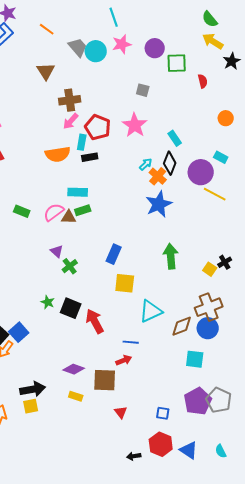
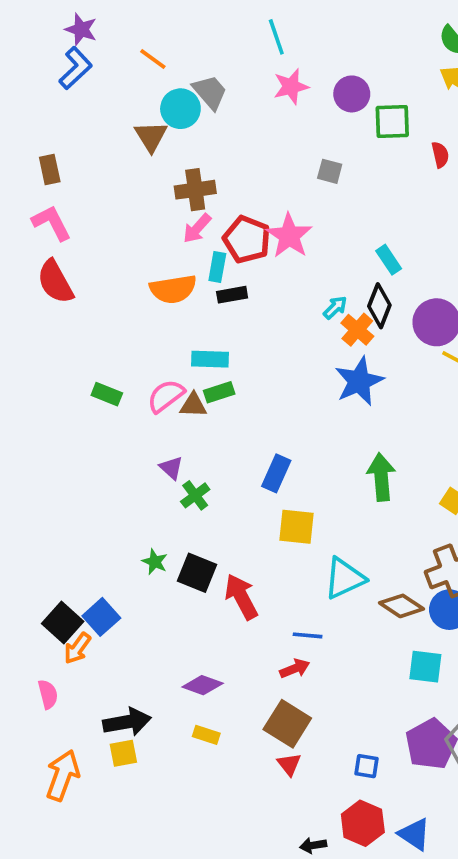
cyan circle: (96, 51) -> (180, 109), moved
pink star: (135, 125) -> (289, 236), moved
brown diamond: (182, 326) -> (401, 606), turned 55
brown square: (105, 380) -> (287, 724), moved, turned 30

